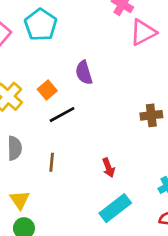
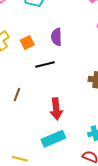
black line: (62, 115) -> (45, 65), moved
red arrow: (108, 168) -> (56, 109), size x1.5

